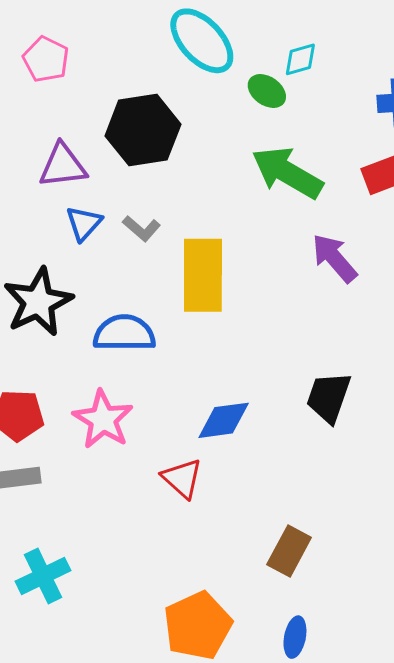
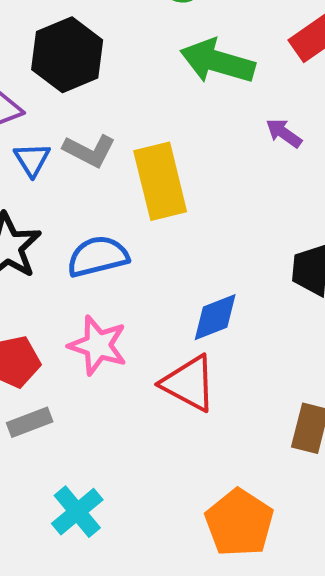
gray L-shape: (142, 228) -> (89, 151), size x1.4
purple arrow: (334, 258) -> (284, 133), size x0.7
red triangle: (182, 478) -> (189, 383), size x1.4

